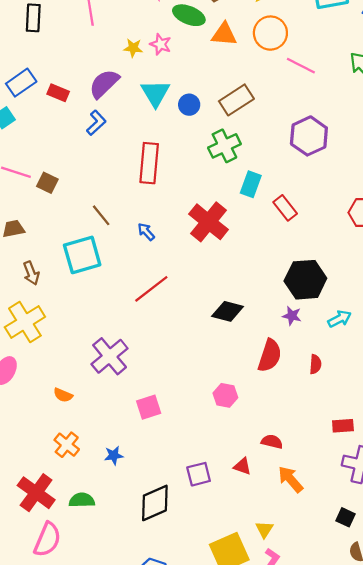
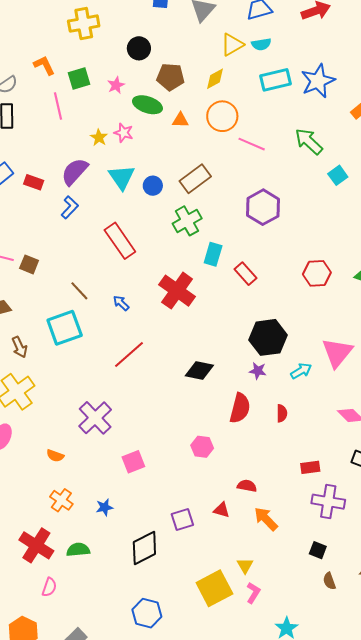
orange triangle: (224, 34) -> (180, 120), size x0.7
yellow star: (133, 48) -> (99, 138), turned 30
red rectangle: (149, 163) -> (120, 241), turned -36
pink semicircle: (47, 540) -> (49, 587), size x0.6

